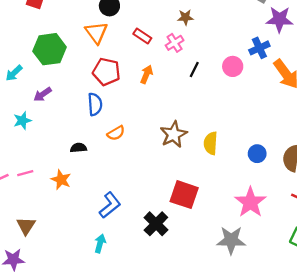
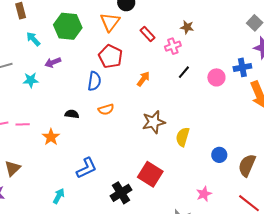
cyan arrow: (14, 73) -> (33, 39), turned 77
orange arrow: (147, 74) -> (143, 79), moved
pink star: (250, 202) -> (204, 194), size x0.6
cyan arrow: (100, 243) -> (59, 196), moved

